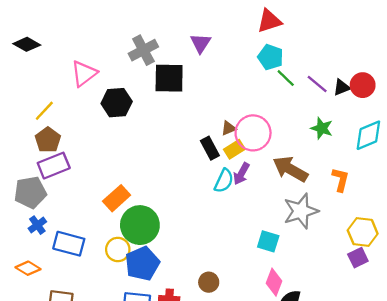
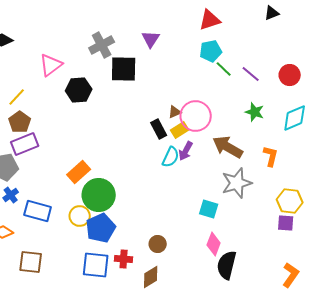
cyan pentagon: (271, 57) -> (211, 51), turned -30
black triangle: (342, 87) -> (272, 13), moved
purple square: (358, 258) -> (286, 223), turned 30

